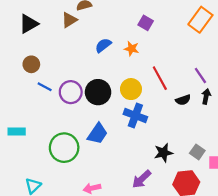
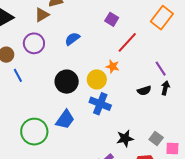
orange star: (131, 49) -> (113, 66), moved
red line: (160, 78) -> (127, 42), moved, turned 70
blue line: (45, 87) -> (18, 75), turned 32
purple circle: (71, 92) -> (34, 43), moved

